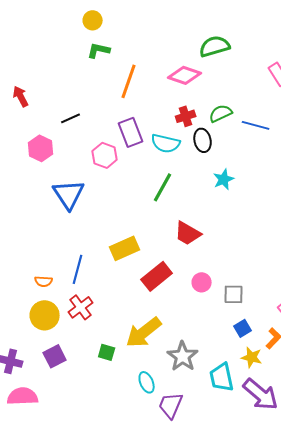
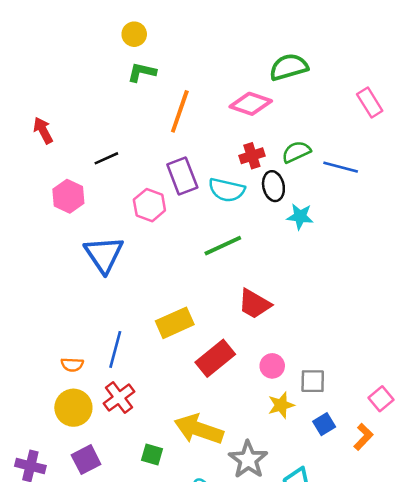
cyan star: (224, 179) -> (300, 217), moved, turned 30
green line: (163, 187) -> (223, 246), turned 36
yellow arrow: (144, 332) -> (199, 429), turned 57
yellow star: (252, 357) -> (281, 405), moved, turned -30

